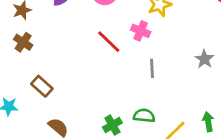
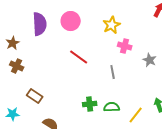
pink cross: (141, 31) -> (125, 46), moved
green cross: (112, 125) -> (90, 104), moved, turned 32

